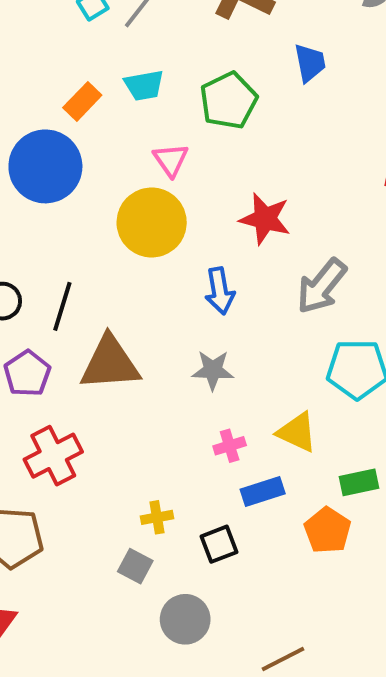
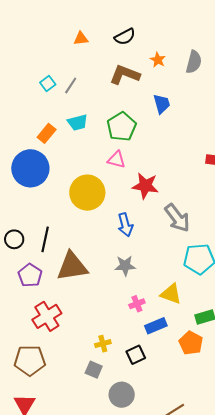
pink triangle: (171, 160) -> (116, 160), moved, turned -36
gray arrow: (322, 286) -> (177, 218), turned -72

